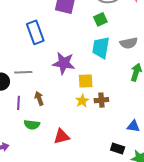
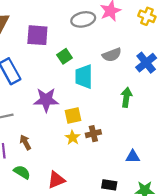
green square: (100, 19) -> (65, 56), moved
gray semicircle: (129, 43) -> (112, 55), moved
green semicircle: (32, 125) -> (22, 172), turned -147
black rectangle: (118, 148) -> (109, 185), moved

